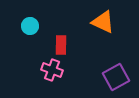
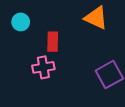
pink cross: (52, 70) -> (43, 67), turned -30

